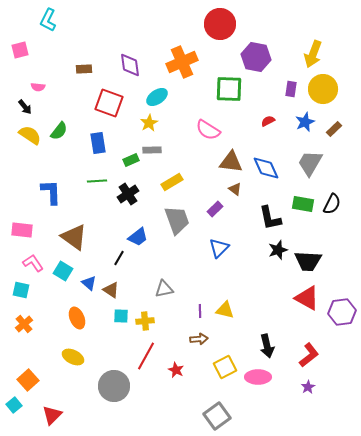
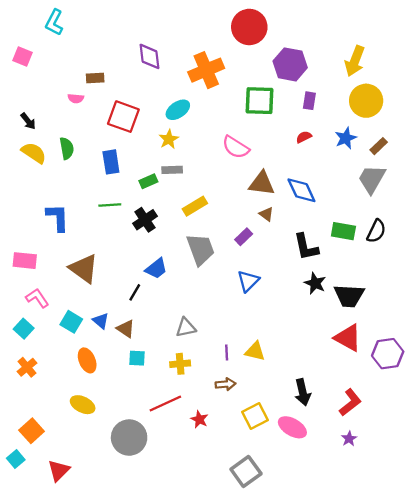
pink square: (20, 50) -> (22, 56), turned 36
purple diamond: (130, 65) -> (149, 56), moved
pink semicircle: (38, 87) -> (76, 98), moved
purple rectangle: (291, 89) -> (309, 101), moved
green semicircle: (59, 131) -> (67, 148), turned -48
gray trapezoid: (310, 163) -> (372, 179), moved
black star: (278, 250) -> (315, 283), turned -30
cyan square: (63, 271) -> (71, 322), moved
cyan square: (21, 290) -> (24, 329), turned 30
yellow cross: (145, 321) -> (180, 364), moved
red line: (146, 356) -> (165, 404), turned 36
pink ellipse: (258, 377) -> (292, 427), turned 30

